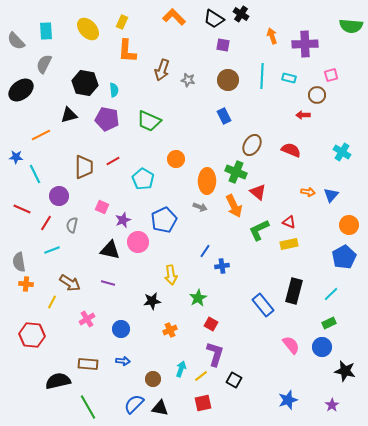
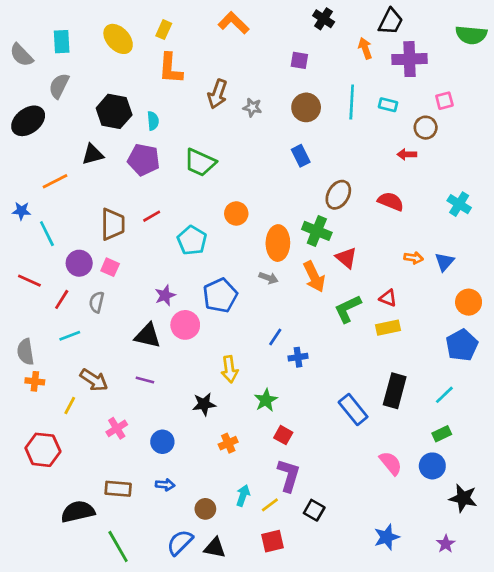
black trapezoid: (214, 19) -> (391, 21), moved, turned -95
pink square: (102, 207) -> (110, 267), moved

